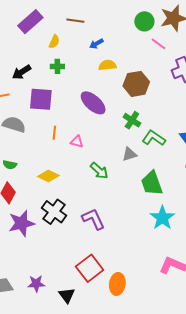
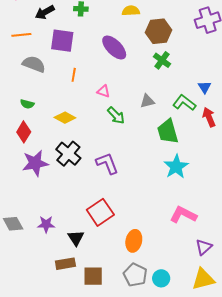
green cross: (132, 120) -> (162, 60), moved
green L-shape: (154, 138) -> (184, 103), moved
pink triangle: (77, 142) -> (103, 91), moved
orange ellipse: (117, 284) -> (134, 241), moved

